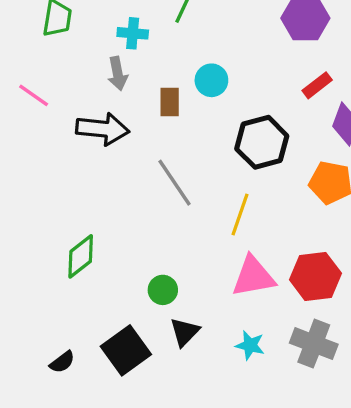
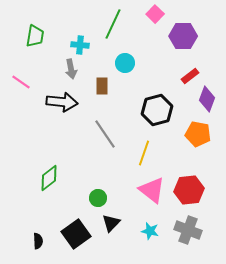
cyan circle: (211, 80) -> (125, 63), moved
pink triangle: (253, 277) -> (152, 190), turned 48
black semicircle: (62, 362) -> (38, 241), turned -56

